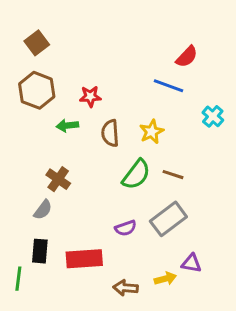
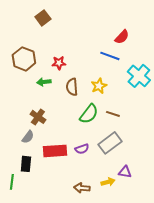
brown square: (37, 43) -> (43, 18), moved
cyan cross: (213, 116) -> (139, 76), size x1.6
red rectangle: (84, 259) -> (55, 151), moved

